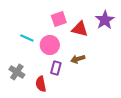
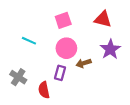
purple star: (105, 20) -> (110, 49), moved
red triangle: (80, 29) -> (103, 19), moved
pink circle: (50, 45) -> (66, 48), moved

